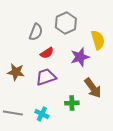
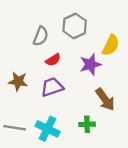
yellow semicircle: (98, 40) -> (111, 45), turned 42
green cross: (72, 103) -> (87, 124), moved
cyan cross: (42, 114) -> (47, 129), size x1.5

